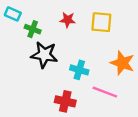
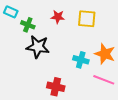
cyan cross: (79, 70) -> (81, 60), moved
pink line: (105, 92) -> (104, 80), moved

